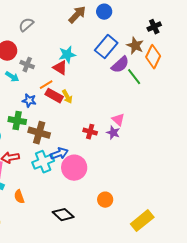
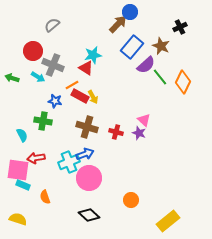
brown arrow: (77, 15) -> (118, 24), moved
orange diamond: (153, 57) -> (183, 82), moved
gray cross: (27, 65) -> (53, 65), size x1.5
brown cross: (39, 133) -> (87, 127), moved
pink circle: (74, 168) -> (89, 178), moved

